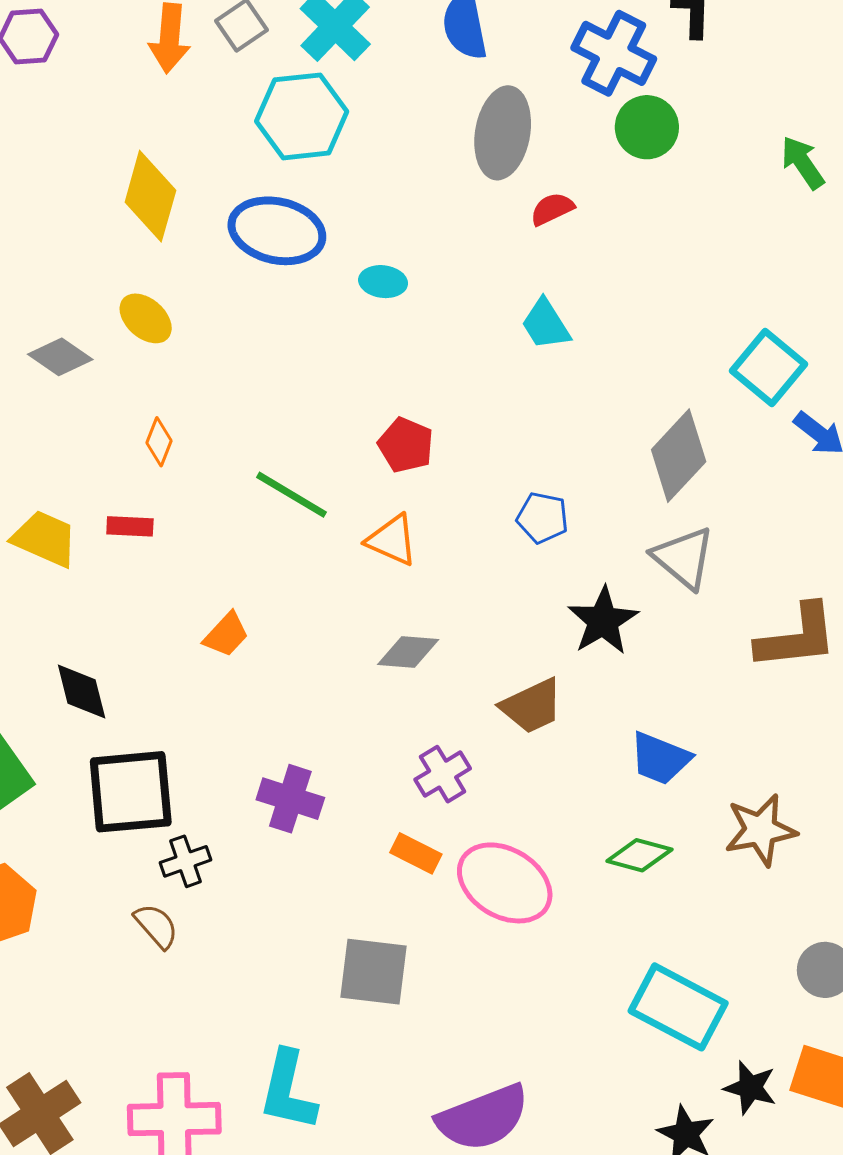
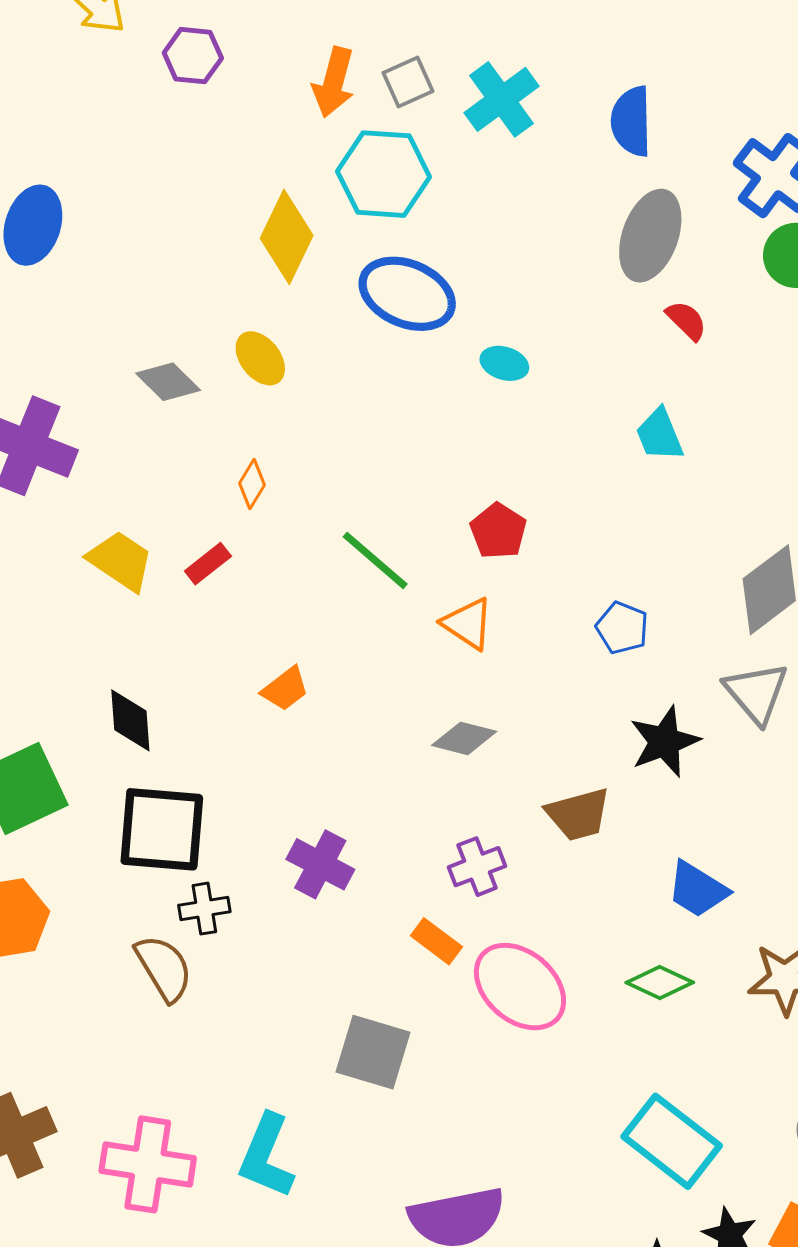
cyan hexagon: (302, 116) -> (384, 174), moved
red semicircle: (552, 209) -> (686, 320), turned 60
red rectangle: (130, 526) -> (208, 564), turned -51
brown semicircle: (156, 926) -> (164, 968), size x1.4

